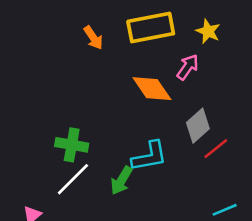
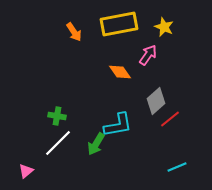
orange diamond: (152, 89) -> (120, 72), size x0.7
green cross: (72, 145) -> (57, 116), size x0.7

